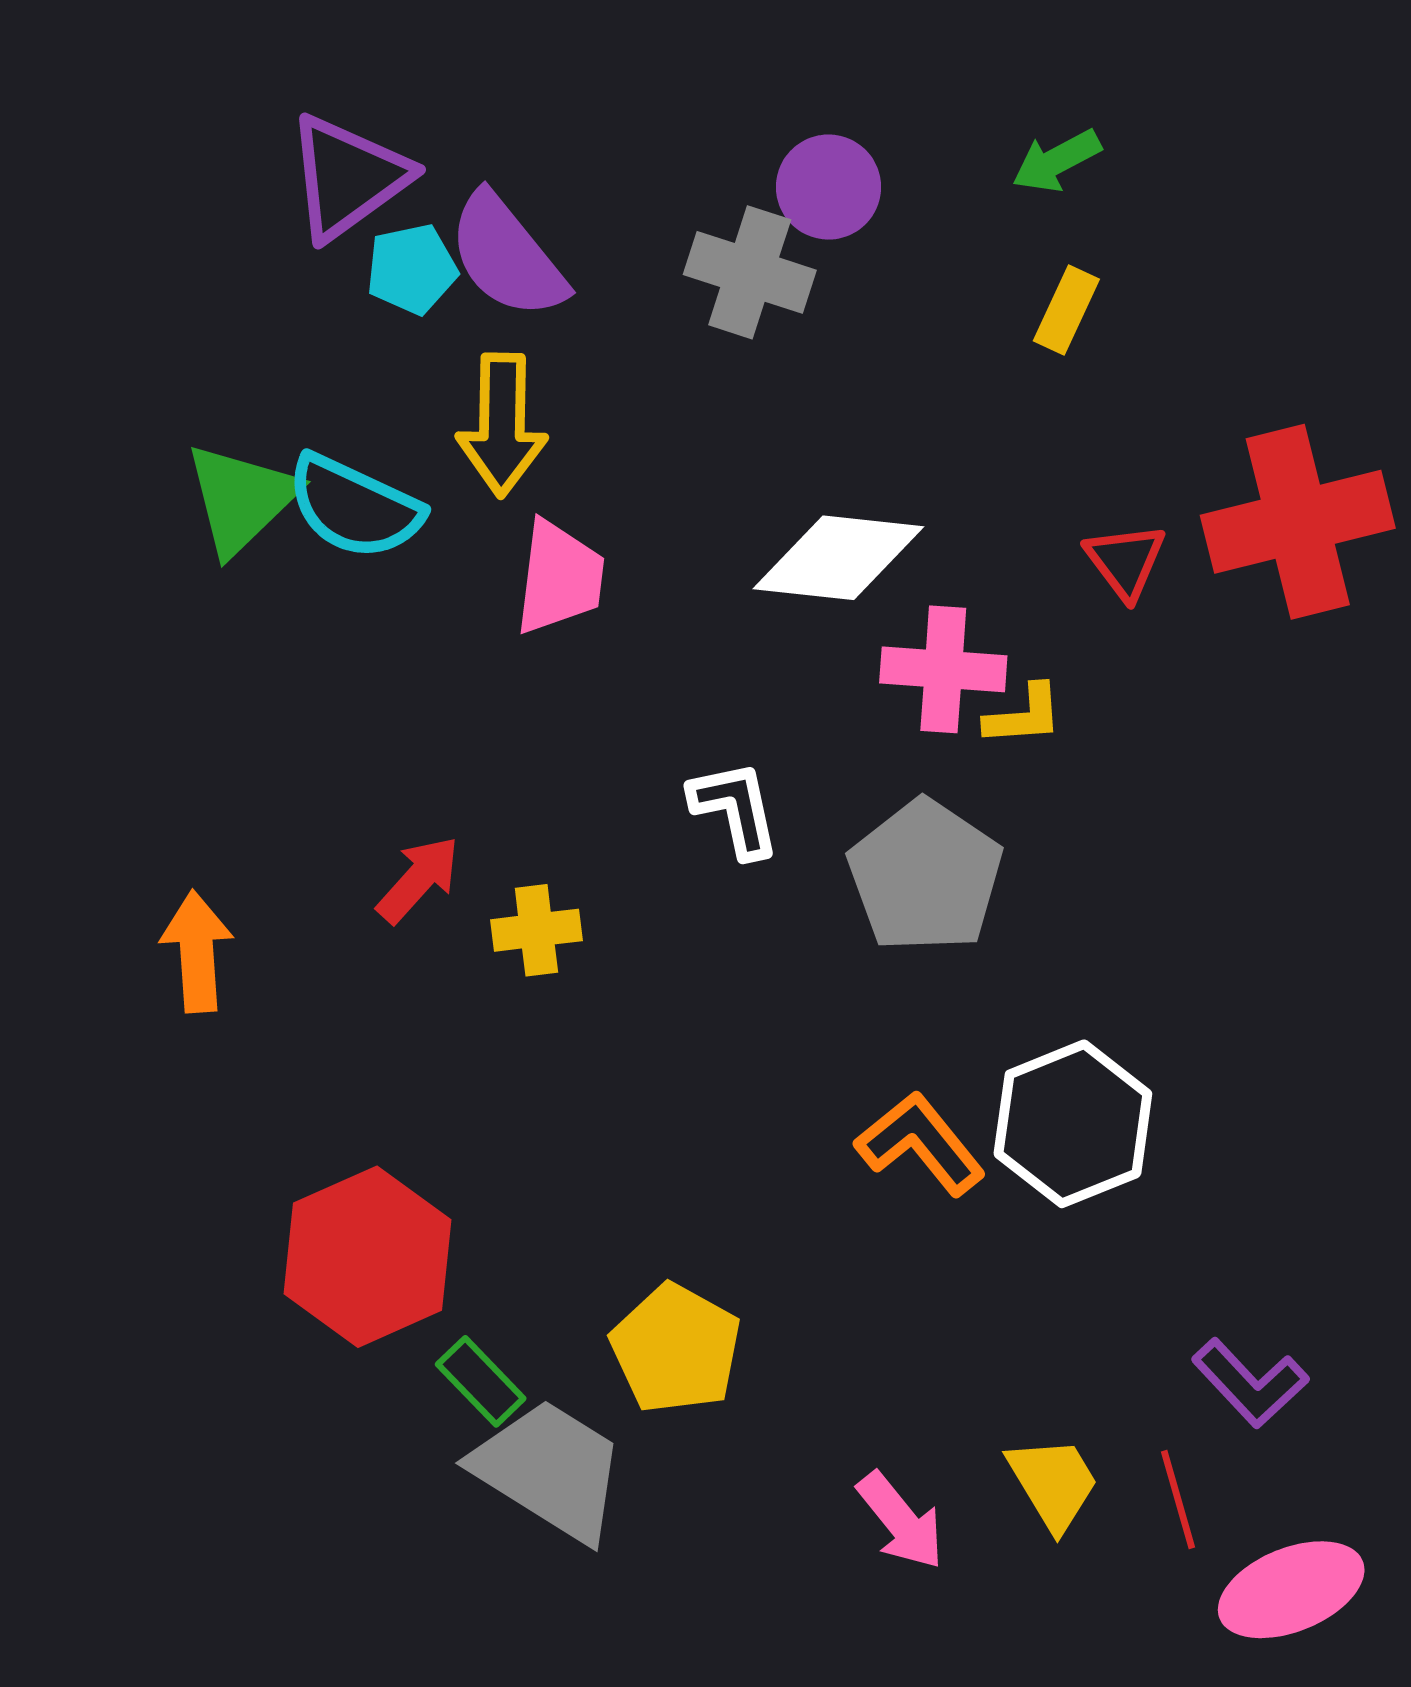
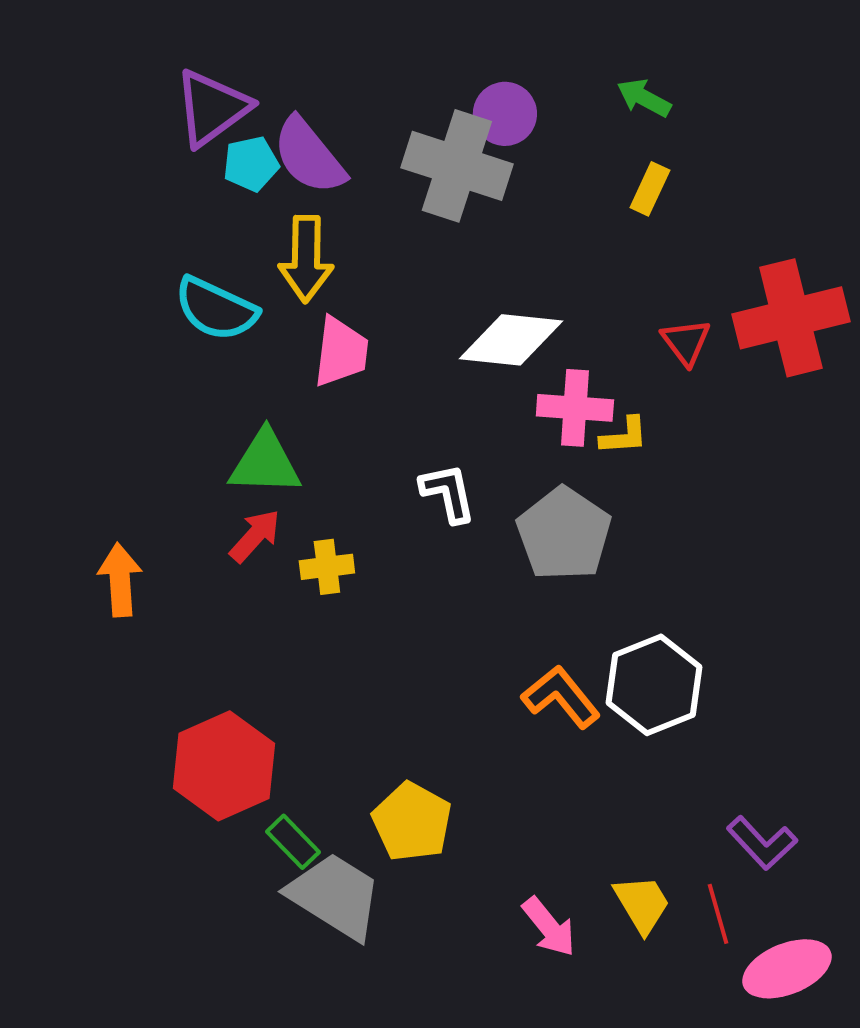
green arrow: (1057, 161) -> (644, 98), turned 56
gray cross: (750, 272) -> (457, 166), size x1.4
green triangle: (241, 499) -> (265, 463), moved, turned 46

